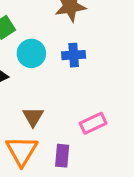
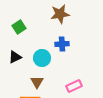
cyan circle: (31, 53) -> (42, 58), moved

